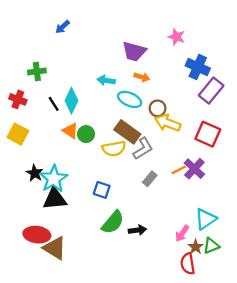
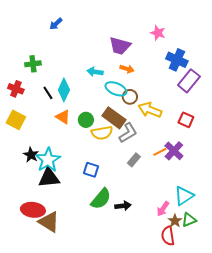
brown circle: (158, 108) -> (130, 97), moved
green circle: (86, 134) -> (86, 120), moved
red square: (208, 134) -> (186, 120), size x0.7

